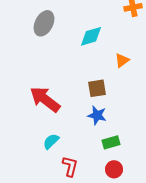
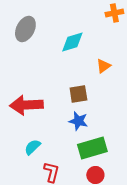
red arrow: (45, 99) -> (26, 105), turned -40
green rectangle: (111, 142) -> (92, 148), size x1.6

